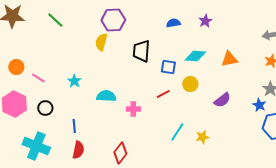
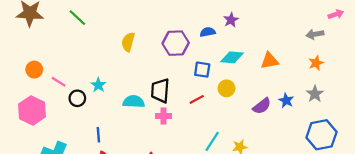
purple hexagon: (113, 20) -> (176, 43), moved
purple star: (205, 21) -> (231, 20), moved
blue semicircle: (173, 23) -> (208, 32), moved
black trapezoid: (141, 51) -> (160, 91), moved
blue star: (259, 105) -> (286, 100), moved
black circle: (45, 108) -> (77, 98), moved

